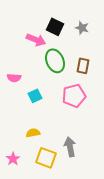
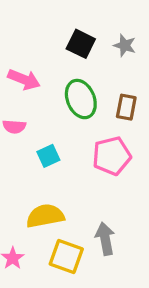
pink arrow: (36, 40) -> (24, 80), moved
yellow semicircle: (33, 133) -> (45, 216), size x1.6

